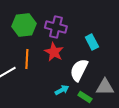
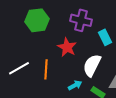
purple cross: (56, 27) -> (81, 20), moved
orange line: (27, 59) -> (46, 69), moved

